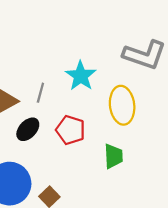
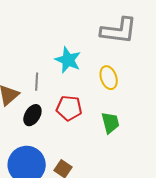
yellow ellipse: (122, 105) -> (109, 78), size x0.7

